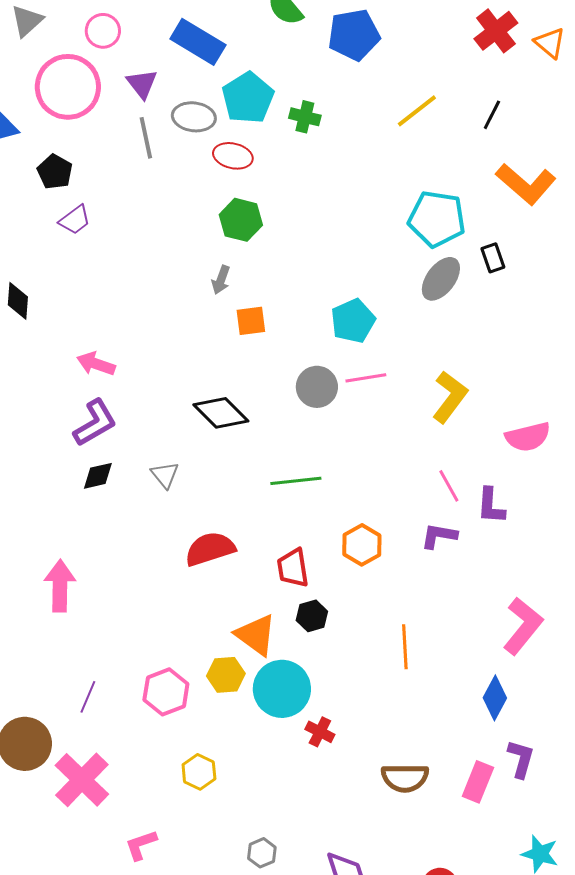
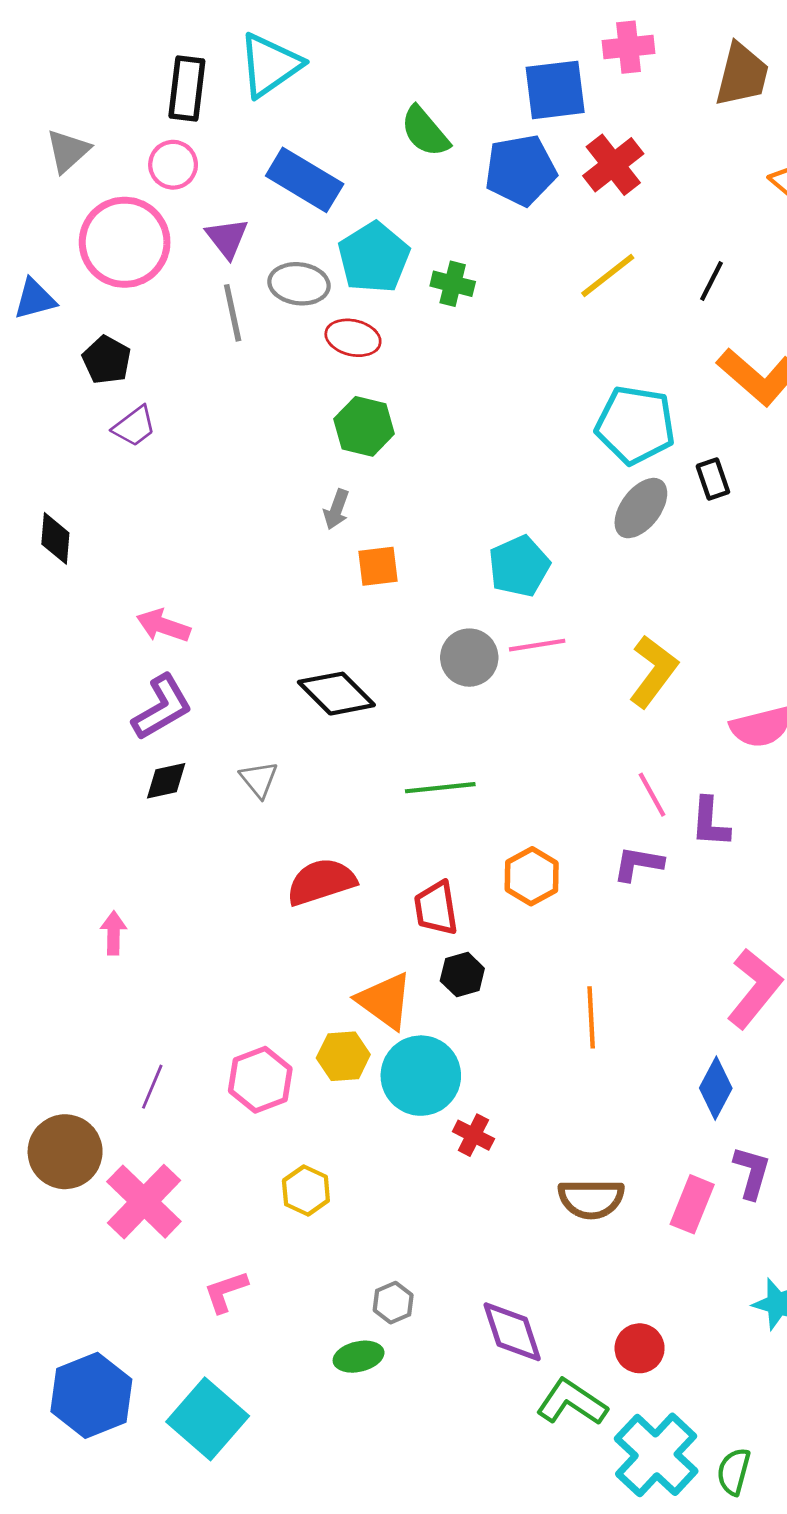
red cross: (496, 31) -> (613, 165), moved
pink arrow: (60, 586) -> (114, 933), size x0.6

